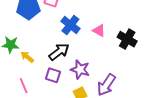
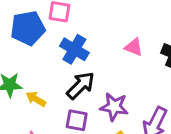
blue cross: (70, 25) -> (74, 49), moved

